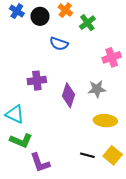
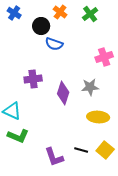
black circle: (40, 16) -> (41, 26), moved
green cross: (87, 23) -> (90, 14), moved
purple L-shape: (40, 163) -> (54, 157), moved

